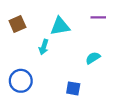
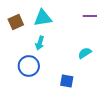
cyan triangle: (60, 26) -> (43, 18), moved
blue circle: (21, 81) -> (29, 66), moved

